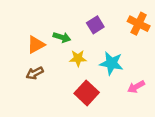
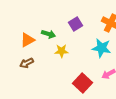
cyan star: (111, 63) -> (102, 48), moved
red square: (87, 93) -> (82, 83), moved

